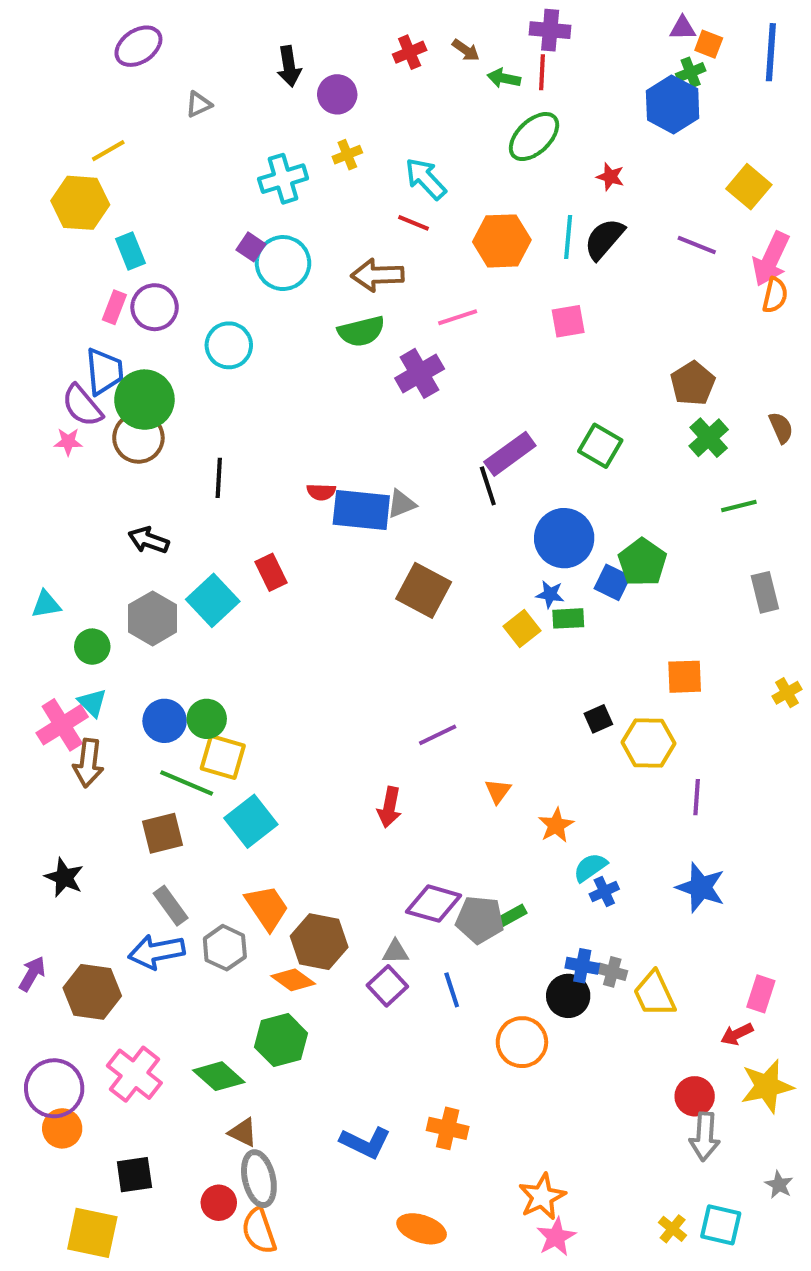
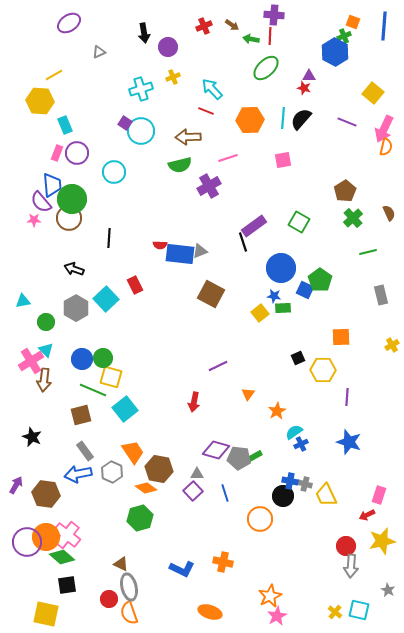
purple triangle: (683, 28) -> (309, 76), moved
green diamond: (219, 1076) -> (62, 557), moved
orange circle: (62, 1128) -> (46, 537), moved, size x1.4

